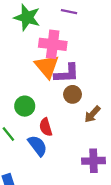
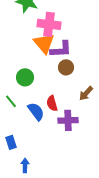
brown arrow: (92, 114) -> (86, 93), moved
red semicircle: (46, 127) -> (52, 103), moved
purple cross: (93, 161) -> (68, 120), moved

